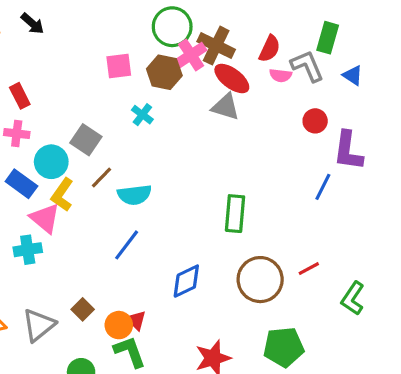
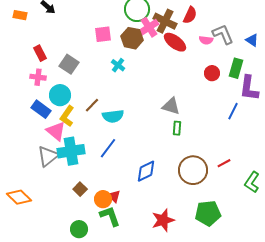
green rectangle: (328, 38) -> (236, 68), moved
red semicircle: (270, 49) -> (190, 15), moved
gray triangle: (226, 107) -> (171, 106), moved
red circle: (315, 121) -> (212, 73), moved
gray square: (86, 140) -> (69, 64), moved
green rectangle: (235, 214) -> (177, 128), size x0.6
cyan cross: (28, 250) -> (71, 151), moved, size x1.5
gray triangle: (39, 325) -> (48, 156), moved

